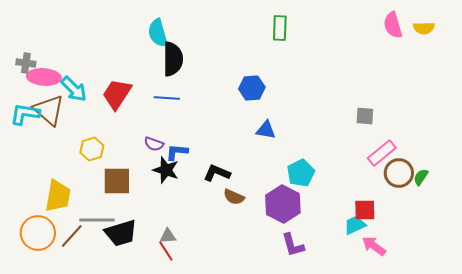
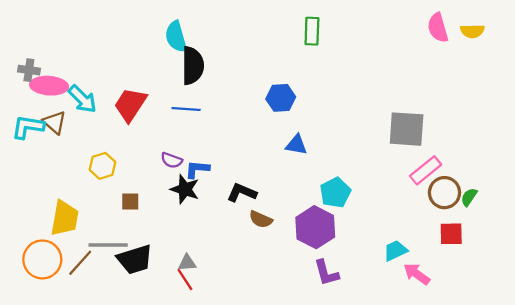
brown triangle: (49, 110) -> (55, 122), size x0.7
gray square: (365, 116) -> (407, 129), size x1.8
brown square: (117, 181) -> (130, 202), size x0.6
red square: (365, 210) -> (451, 234), moved

